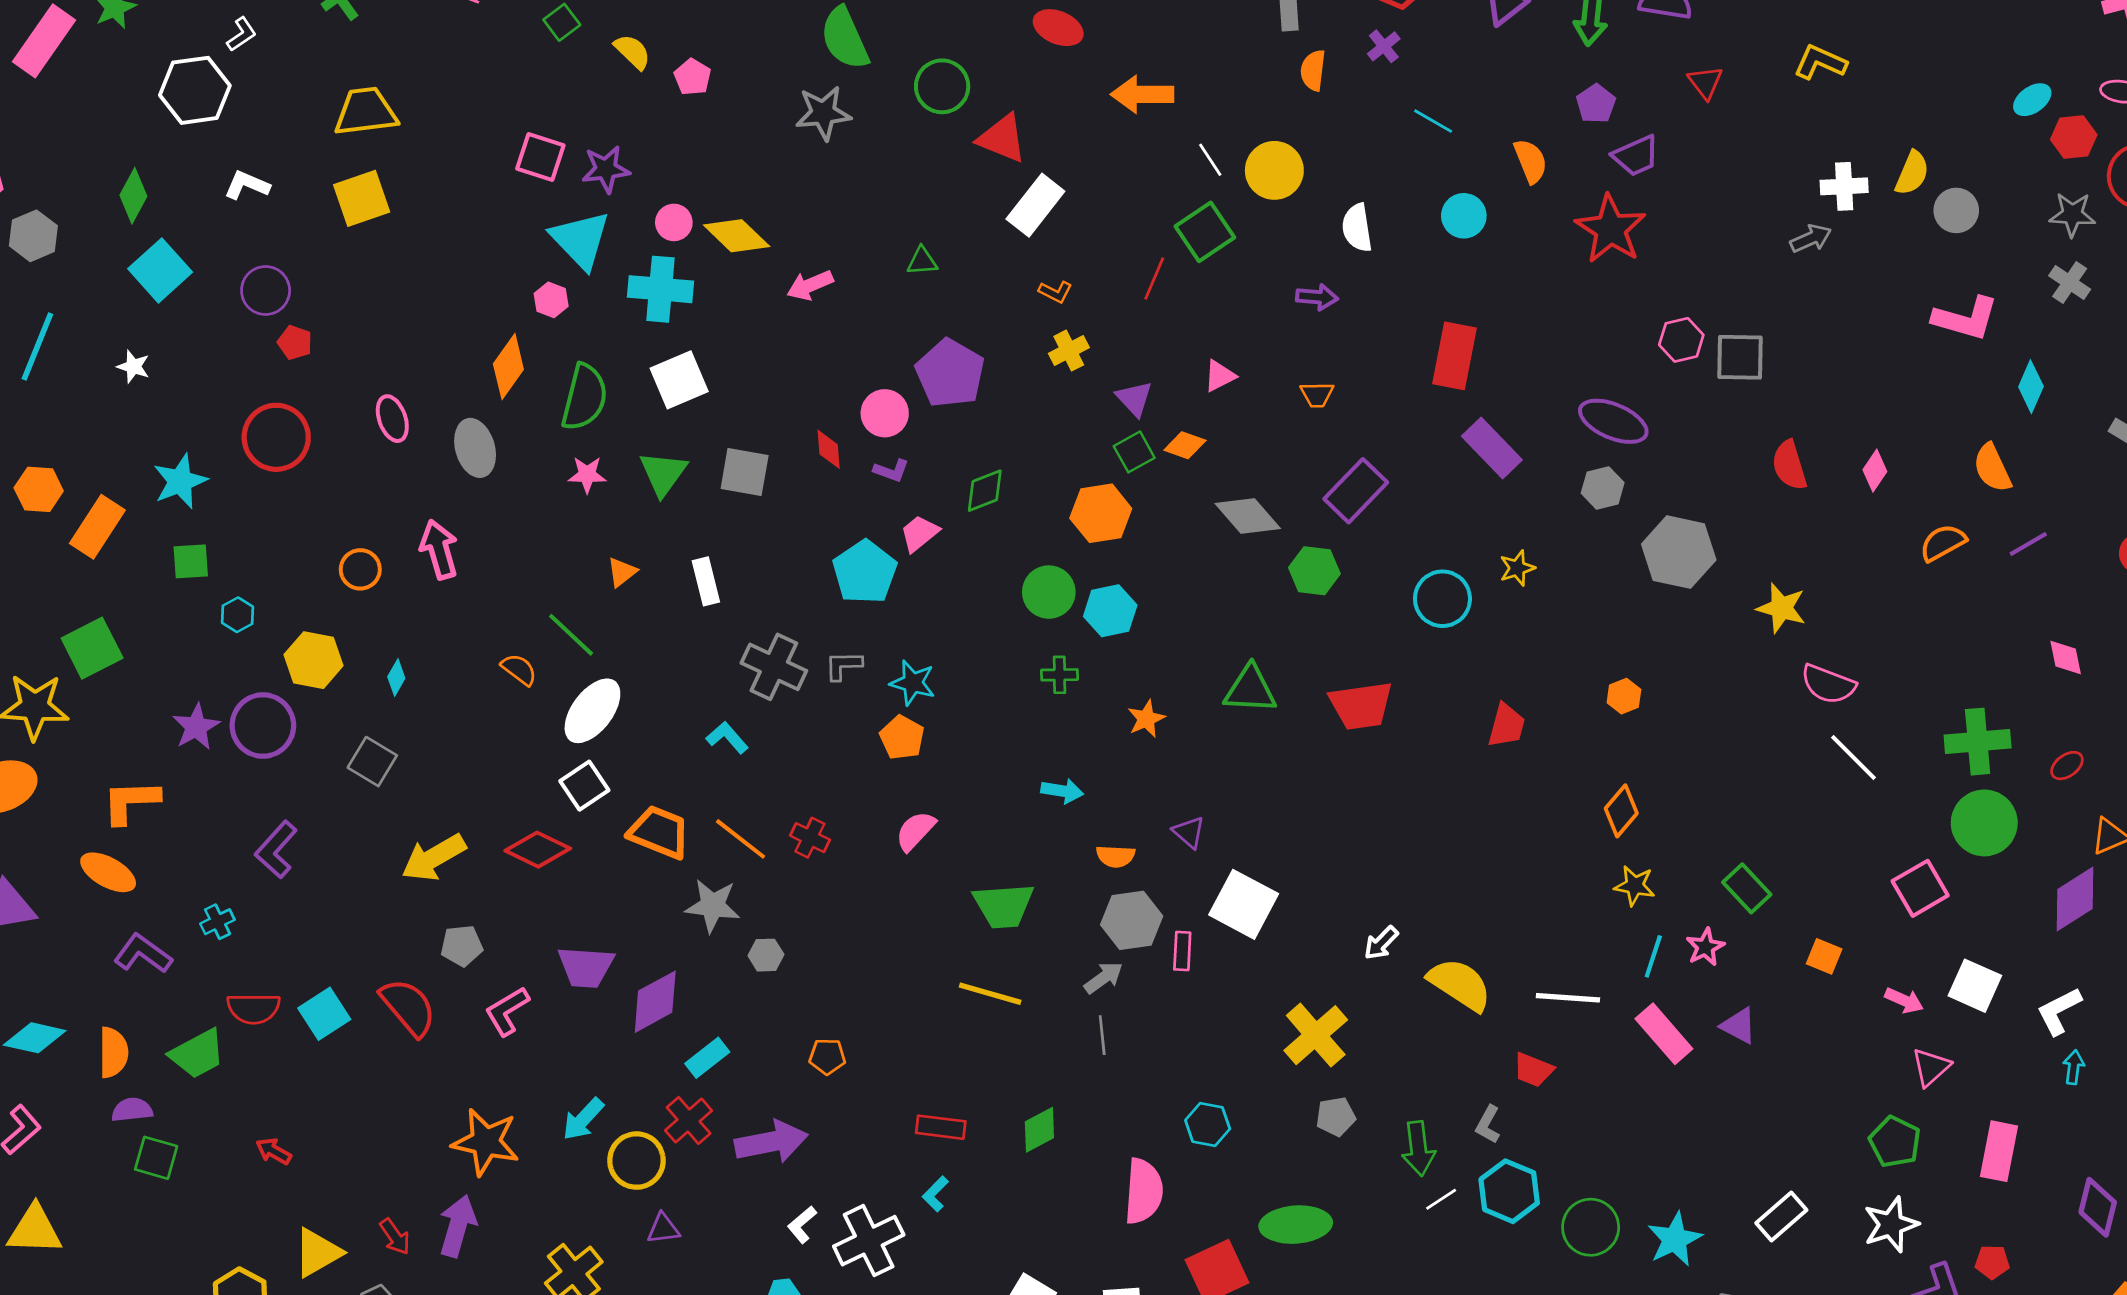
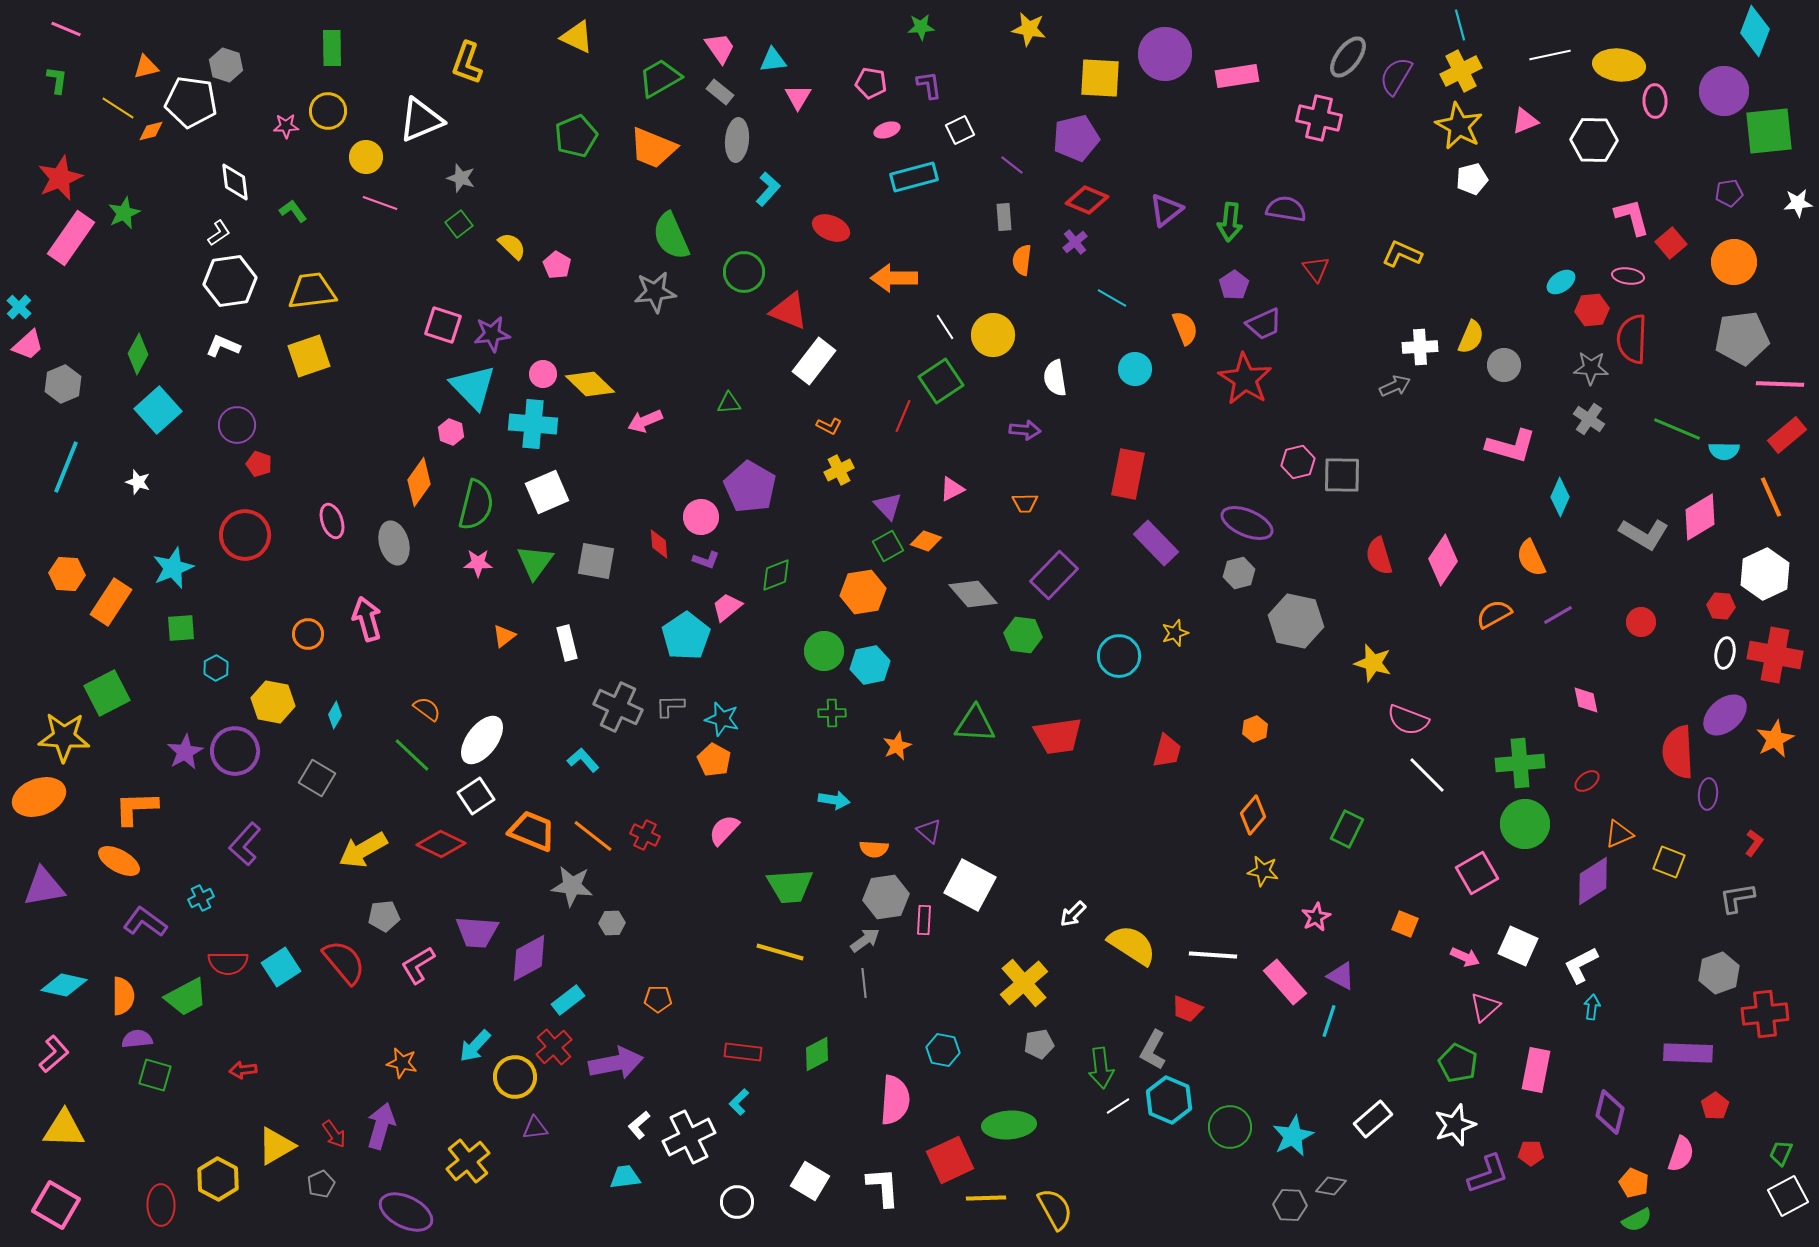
white hexagon: (195, 90) -> (230, 281), moved
pink diamond: (1875, 471) -> (1443, 560), size x1.6
green line: (571, 635) -> (412, 755), moved
green rectangle: (1747, 888) -> (1347, 829), moved, turned 69
cyan line: (1653, 956) -> (1329, 1021), moved
gray L-shape: (1488, 1124) -> (1153, 1050), size x1.4
orange star: (486, 1142) -> (402, 1063), size x0.6
red arrow: (274, 1151) -> (243, 1070), turned -36

